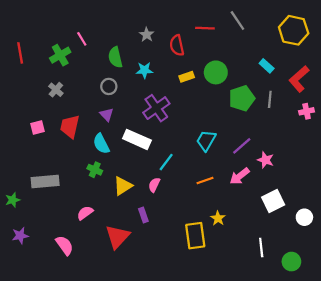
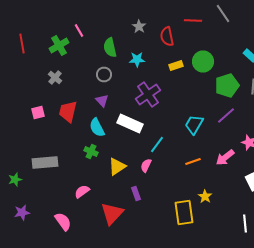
purple line: (242, 146) -> (226, 116), moved

